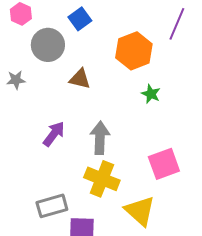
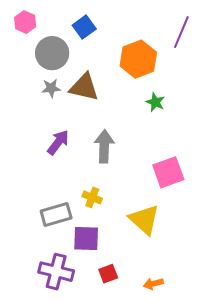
brown triangle: (80, 79) -> (84, 87), size x1.4
gray star: (16, 80) -> (51, 88), moved
yellow cross: (102, 179) -> (92, 197), moved, size x0.6

